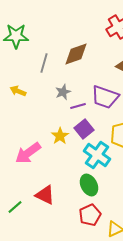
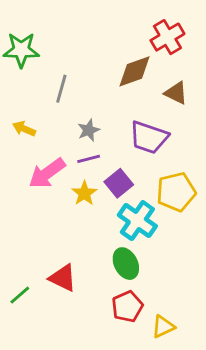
brown diamond: (76, 54) -> (134, 71), moved
purple line: (78, 106) -> (89, 159), moved
pink arrow: (28, 153) -> (47, 173), moved

